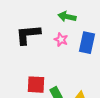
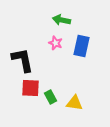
black L-shape: (28, 35) -> (22, 60), moved, turned 84

